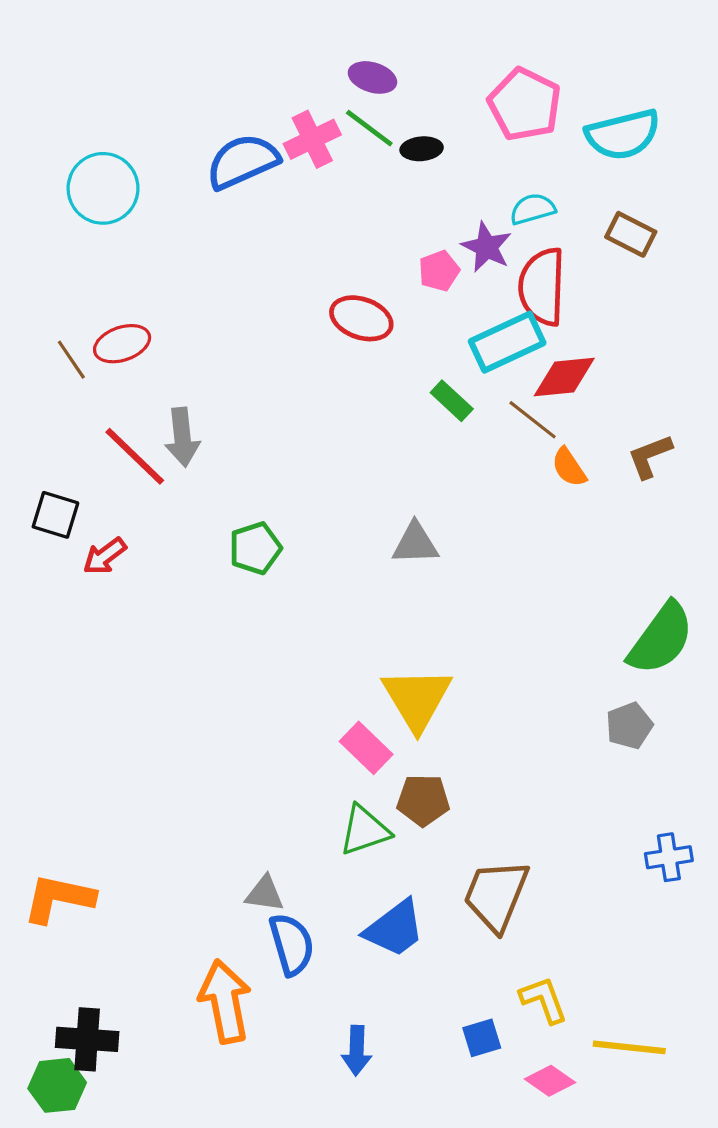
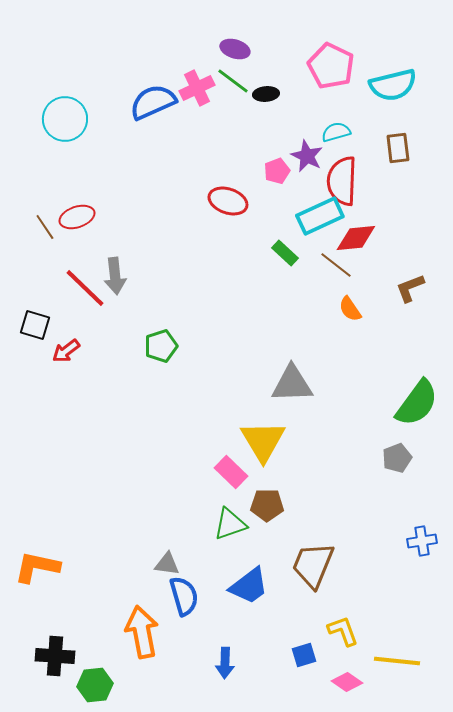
brown rectangle: (631, 234) -> (398, 148), turned 56
orange semicircle: (569, 467) -> (350, 309), moved
gray triangle: (415, 543) -> (292, 384), moved, size x1.4
green hexagon: (57, 1085) -> (95, 685), moved

